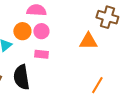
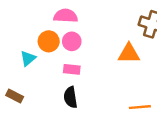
black semicircle: (21, 77) -> (71, 97), moved, size x0.7
orange line: (97, 85) -> (140, 107), turned 54

